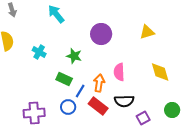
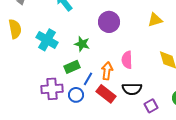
cyan cross: (39, 52) -> (47, 40), size x1.5
green rectangle: (64, 79) -> (72, 67), turned -49
purple cross: (34, 113) -> (52, 89), moved

